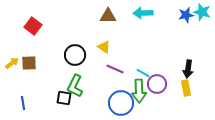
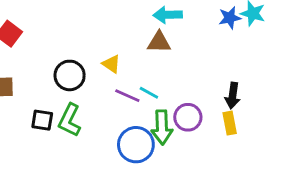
brown triangle: (108, 16) -> (159, 42), moved
cyan line: (143, 73) -> (149, 93), moved
black square: (64, 98) -> (42, 120), moved

